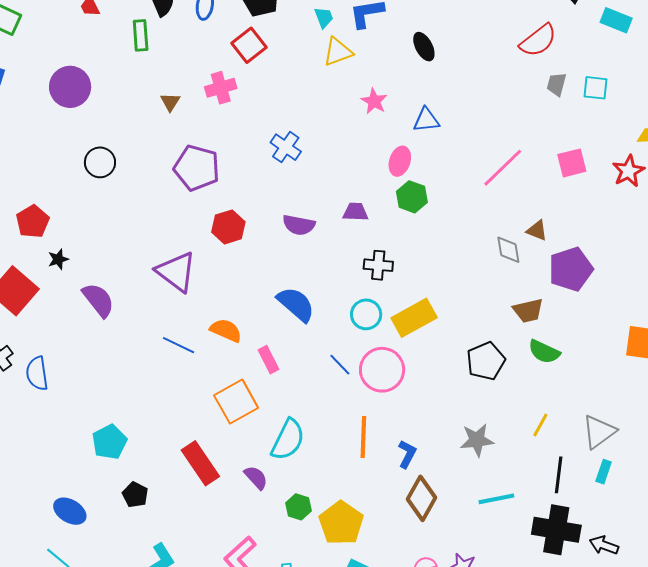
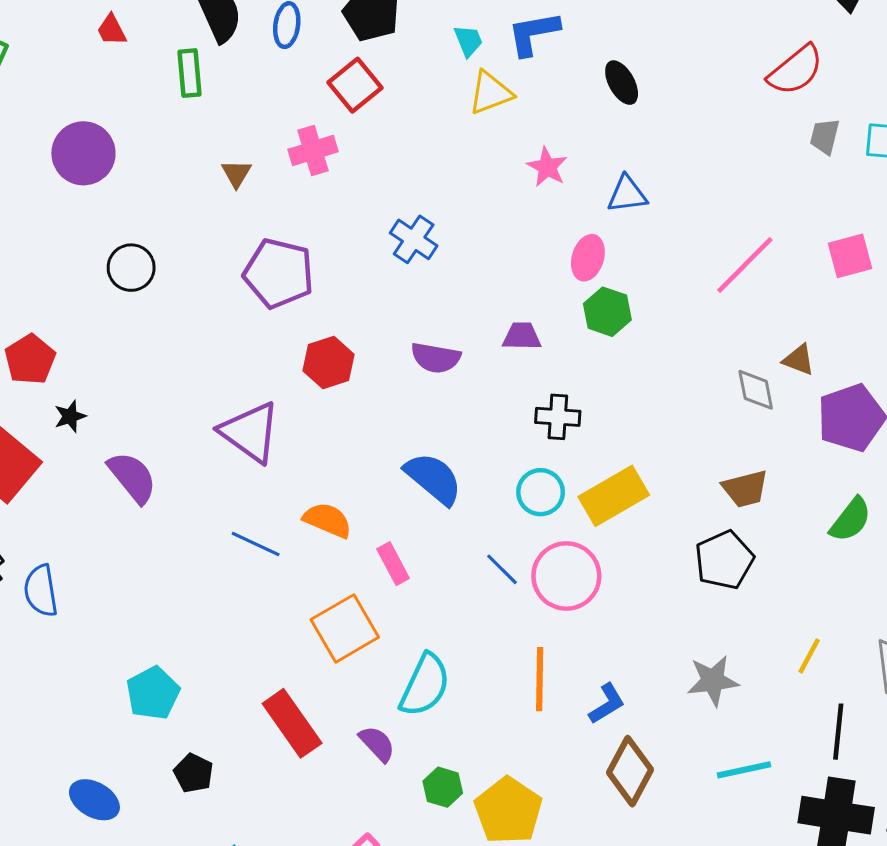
brown trapezoid: (528, 311) -> (745, 489), moved
green semicircle: (544, 352) -> (851, 520), moved, turned -76
blue L-shape: (407, 454) -> (607, 704), turned 32

